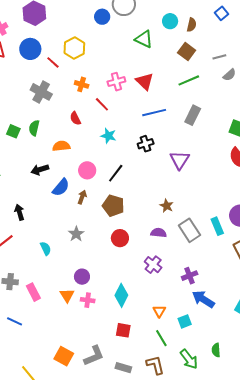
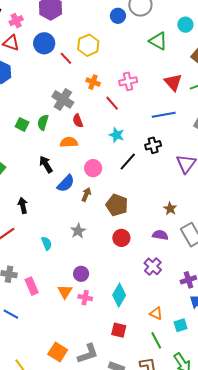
red triangle: (145, 81) -> (173, 82), moved
gray cross: (41, 92) -> (63, 99), moved
red semicircle: (75, 118) -> (78, 121), moved
black arrow: (40, 170) -> (46, 164), turned 72
black line: (116, 173) -> (128, 161), moved
orange triangle: (159, 311) -> (156, 313), turned -40

